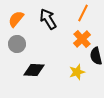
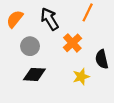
orange cross: (82, 39) -> (72, 43), moved
gray circle: (17, 44) -> (30, 46), moved

